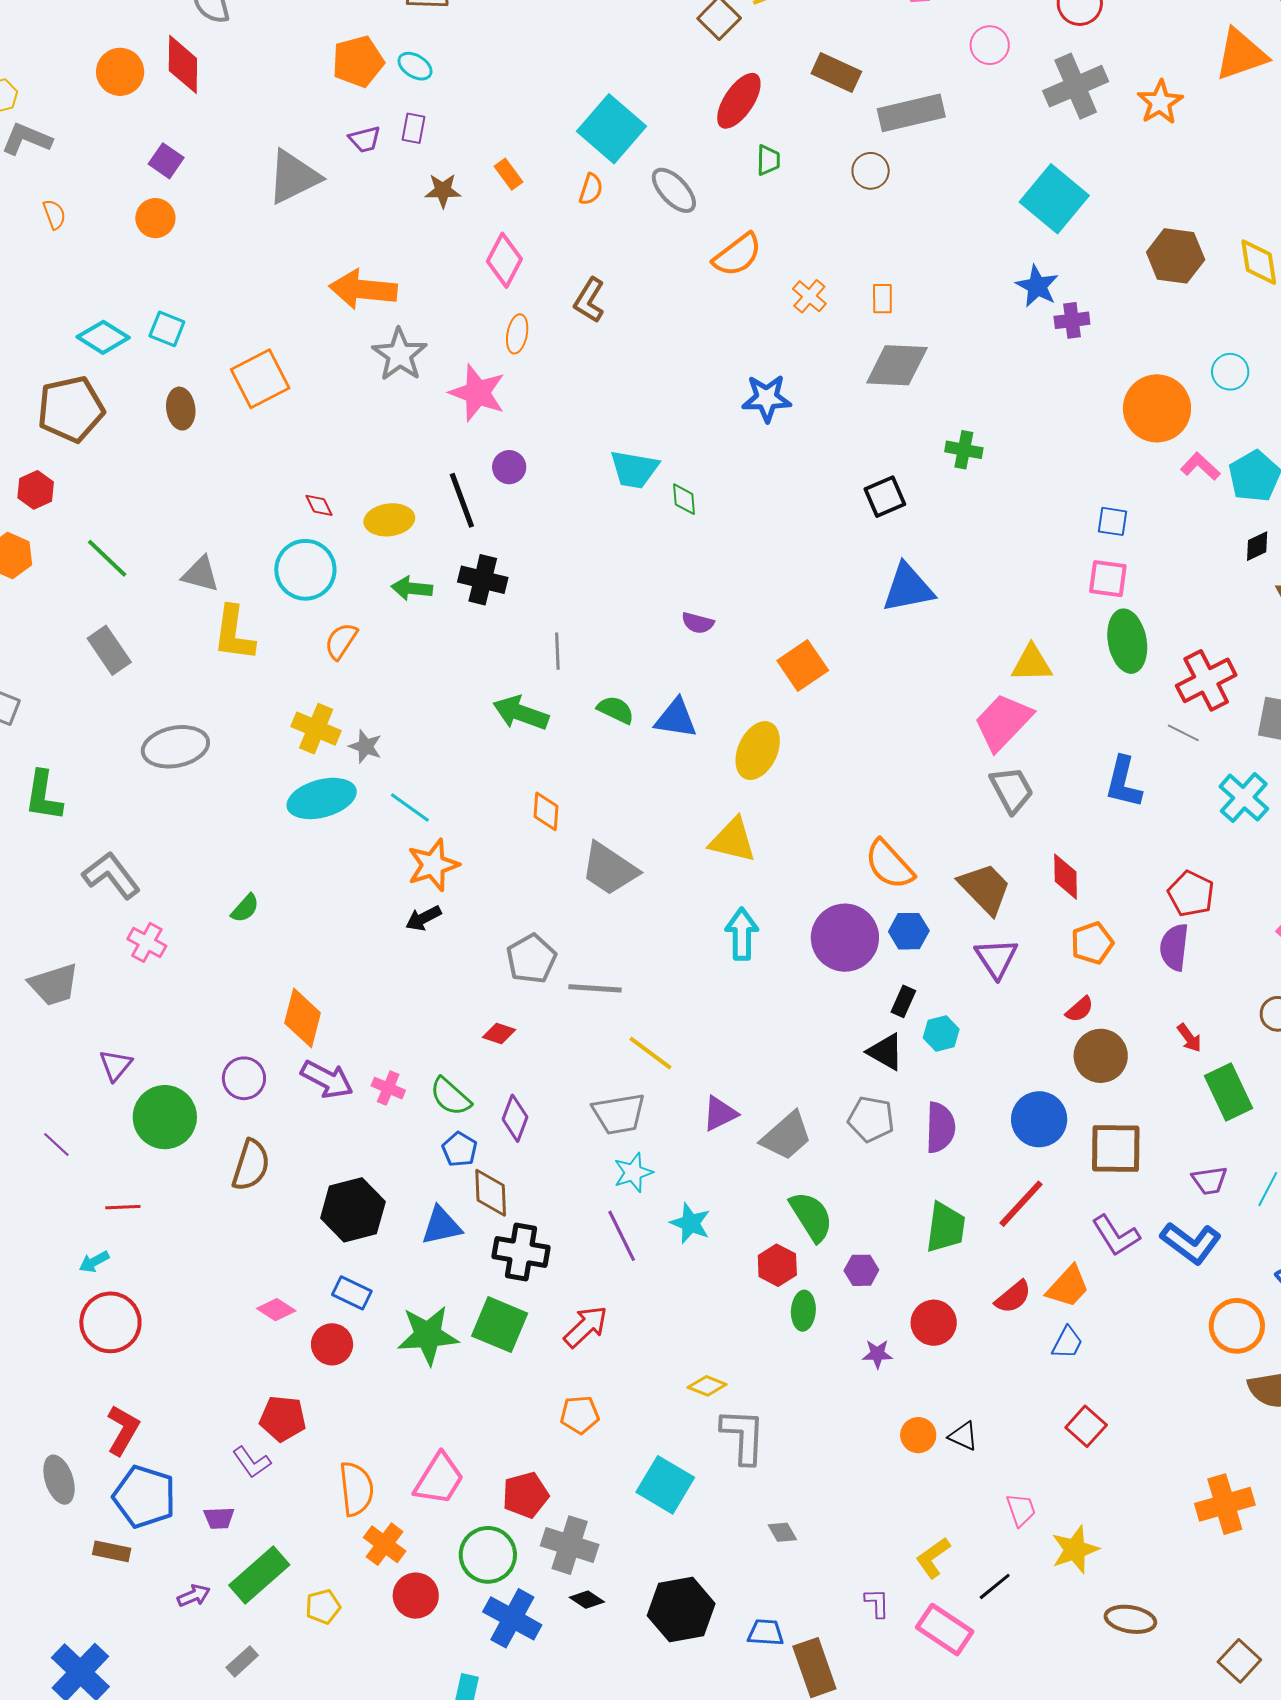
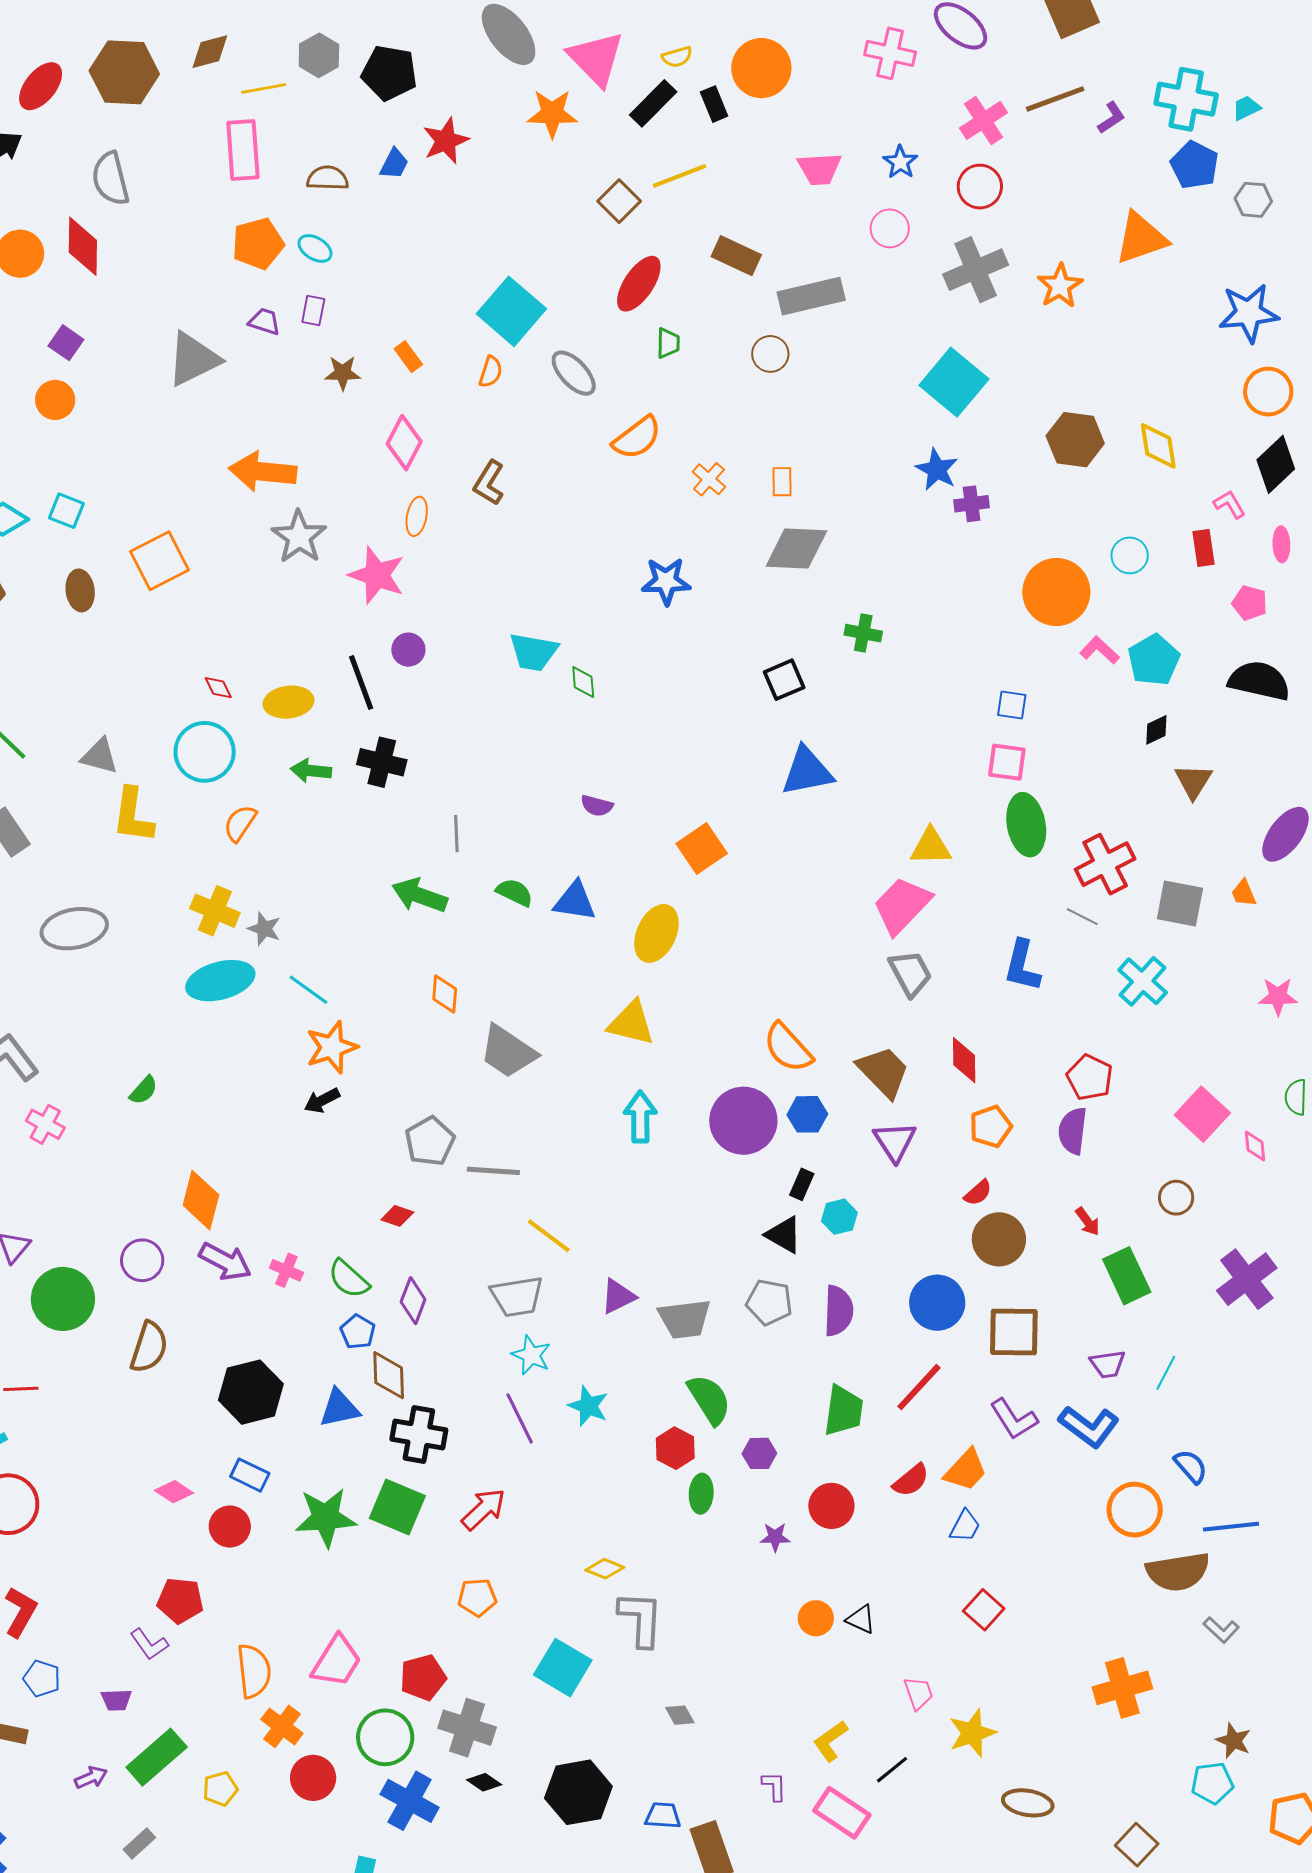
purple trapezoid: (365, 139) -> (265, 322), turned -148
gray trapezoid: (786, 1136) -> (685, 1319), turned 34
cyan star: (633, 1172) -> (531, 1355), turned -30
blue pentagon: (144, 1497) -> (42, 1678), size x0.6

